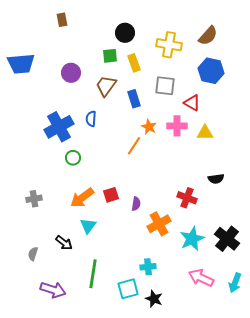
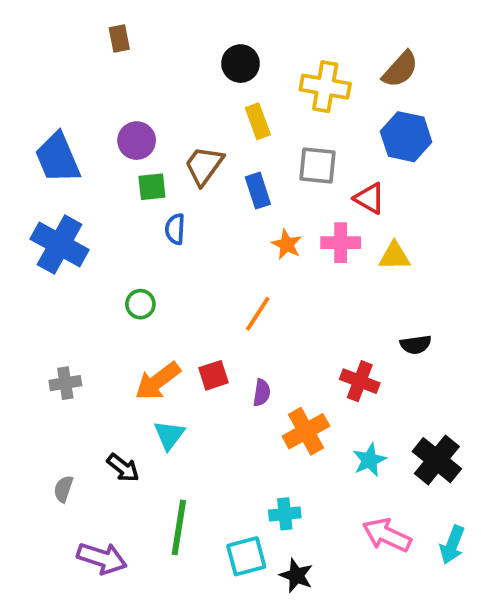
green square: (110, 56) -> (152, 187), moved
blue trapezoid: (21, 64) -> (58, 158), moved, turned 72
blue cross: (59, 127) -> (60, 244), moved, turned -32
orange line: (134, 146) -> (258, 314), moved
cyan star: (192, 239) -> (369, 460), size x0.7

